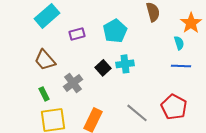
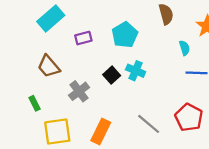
cyan semicircle: (179, 43) -> (185, 48), moved
cyan cross: (125, 64) -> (136, 71), turned 30
green rectangle: (44, 94) -> (34, 103), moved

